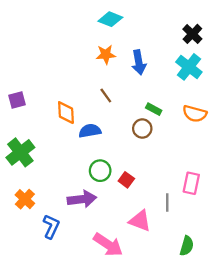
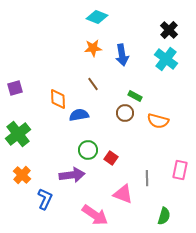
orange semicircle: (195, 114) -> (158, 121), moved
pink rectangle: (191, 183) -> (180, 170), moved

